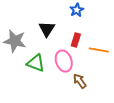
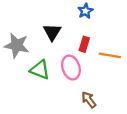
brown arrow: (80, 81) -> (89, 100), moved

